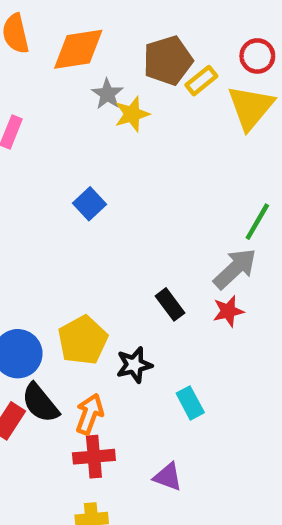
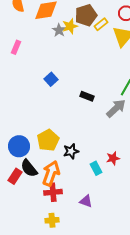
yellow star: (132, 114) -> (70, 26), moved
black rectangle: (170, 304) -> (87, 96), moved, turned -32
red star: (228, 311) -> (113, 158), moved
orange arrow: (89, 414) -> (51, 173), size x1.4

